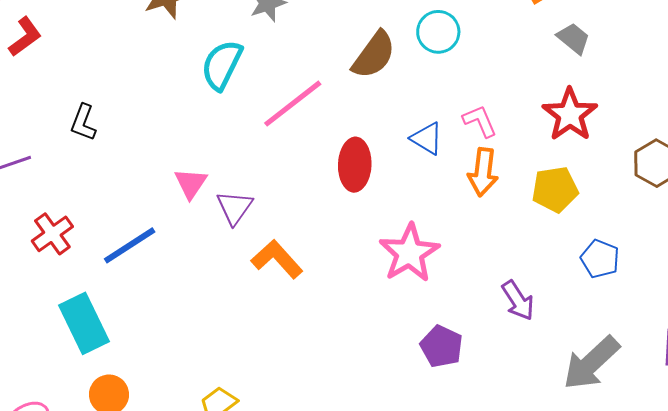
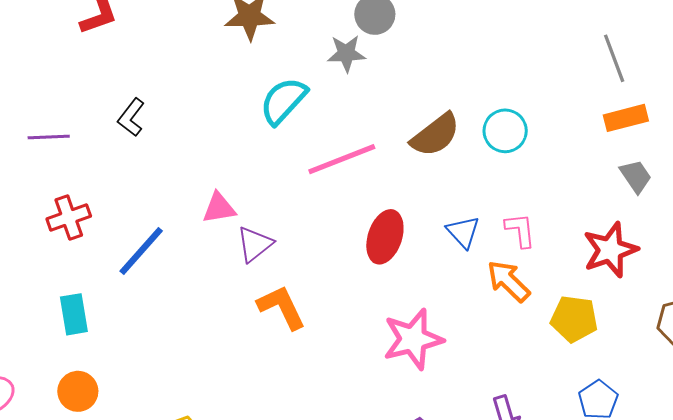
orange arrow: (483, 172) -> (508, 281), turned 111
pink triangle: (191, 183) -> (219, 208), turned 30
blue line: (130, 245) -> (141, 251), turned -32
cyan rectangle: (84, 323) -> (74, 314), size x0.7

